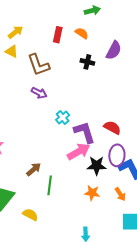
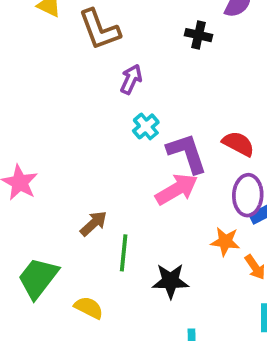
black cross: (87, 62) -> (198, 35), moved
purple arrow: (39, 93) -> (131, 79), moved, turned -91
black star: (97, 166) -> (170, 281), moved
orange star: (92, 193) -> (225, 242), moved

